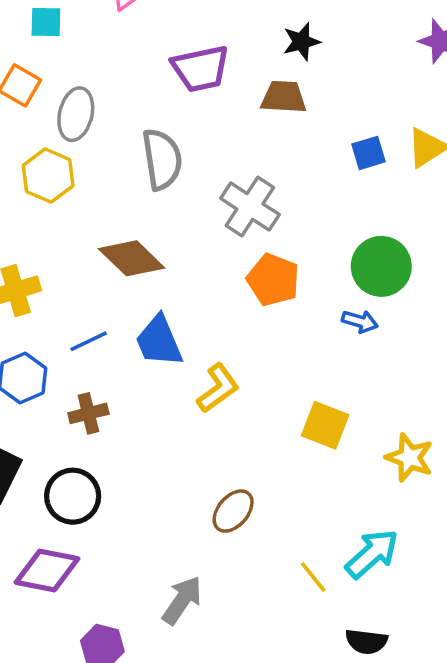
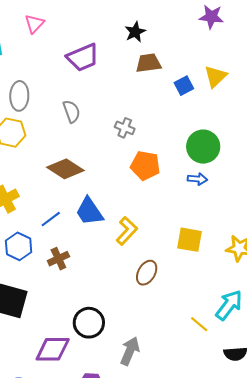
brown trapezoid: (284, 97) -> (148, 63), moved
gray semicircle: (162, 159) -> (71, 111), size x0.7
gray cross: (250, 206) -> (125, 128), size x0.6
black circle: (73, 496) -> (89, 323), moved
brown ellipse: (233, 511) -> (147, 273), moved

